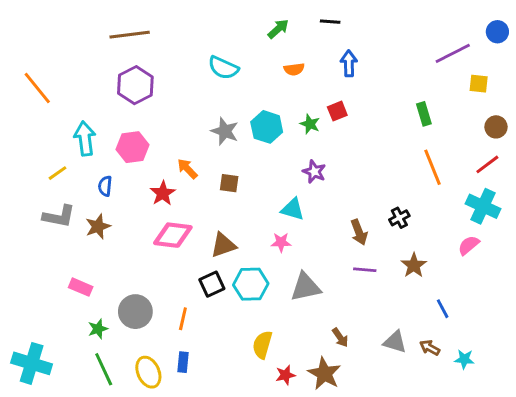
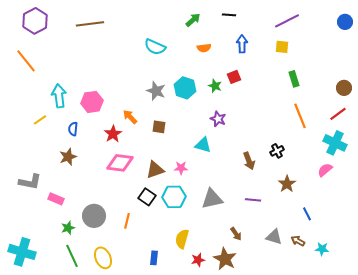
purple line: (453, 53) -> (287, 21), moved
yellow square: (479, 84) -> (282, 47), moved
purple hexagon: (135, 85) -> (35, 21), moved
gray L-shape: (59, 216) -> (30, 182), moved
pink star: (281, 242) -> (181, 168), moved
purple line: (365, 270) -> (253, 200), moved
black square: (212, 284) -> (147, 197), turned -30
blue rectangle: (183, 362) -> (154, 258), moved

